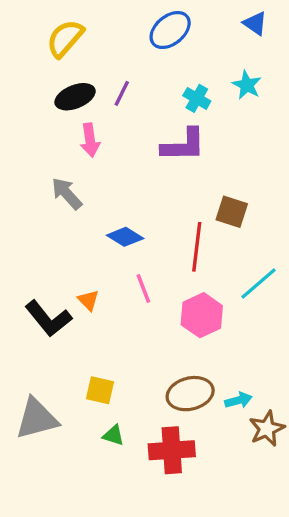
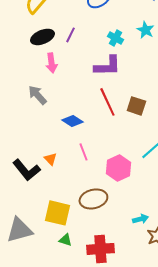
red line: (197, 247) -> (107, 102), moved, turned -32
yellow square: (100, 390) -> (57, 213), size x1.5
brown ellipse: (190, 394) -> (93, 199), moved

